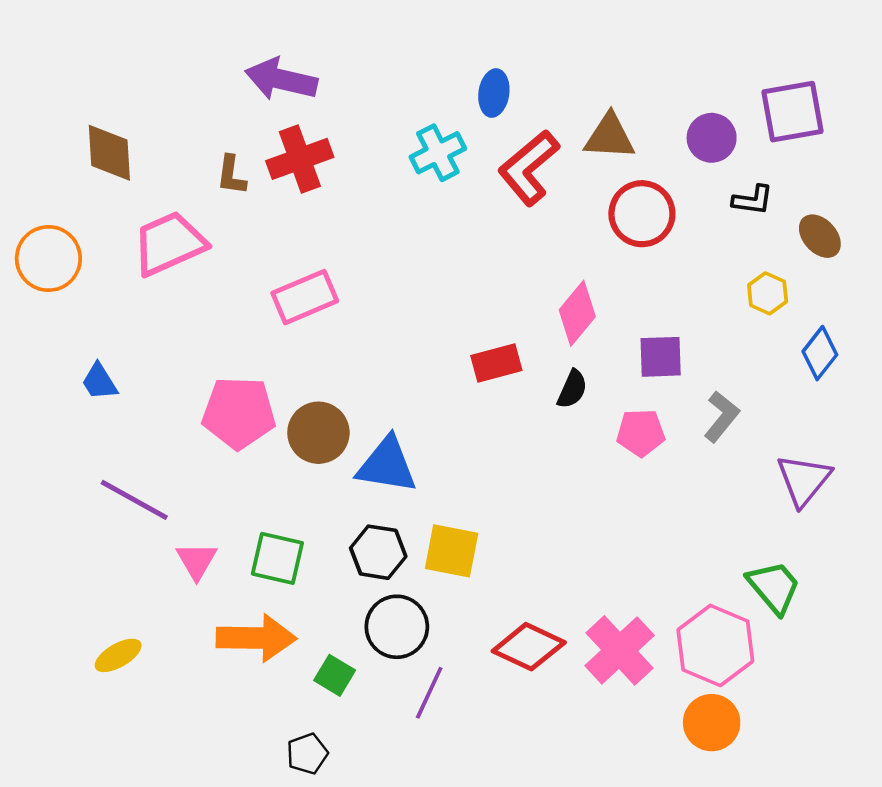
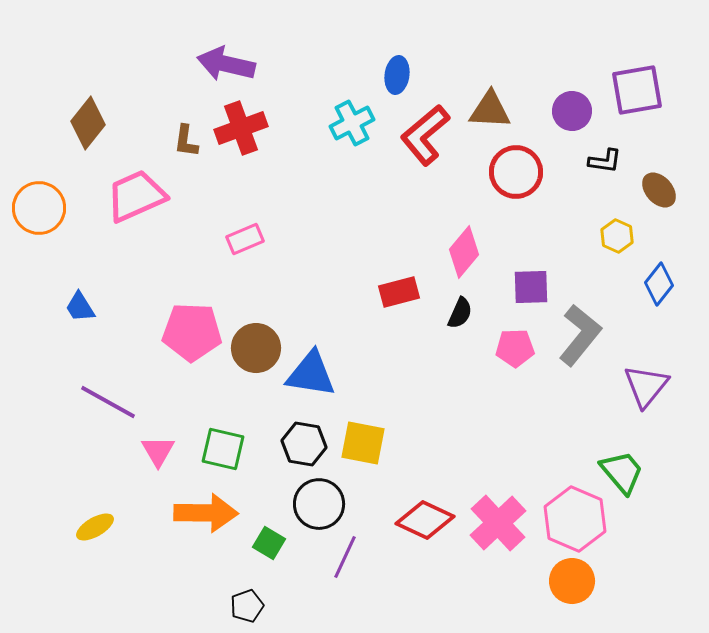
brown diamond: (109, 153) -> (88, 123), turned 42
pink rectangle: (305, 297) -> (245, 239), size x0.7
gray L-shape: (722, 417) -> (580, 335), size x1.5

